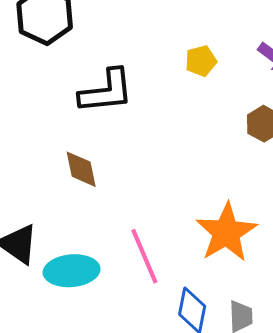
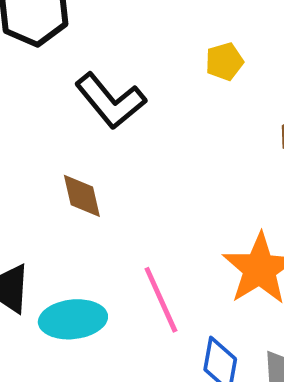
black L-shape: (106, 91) -> (110, 101), turned 58

